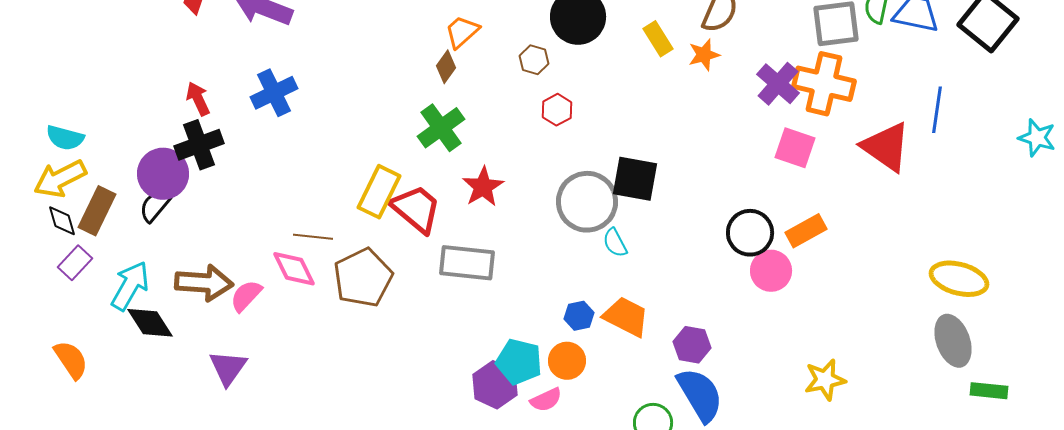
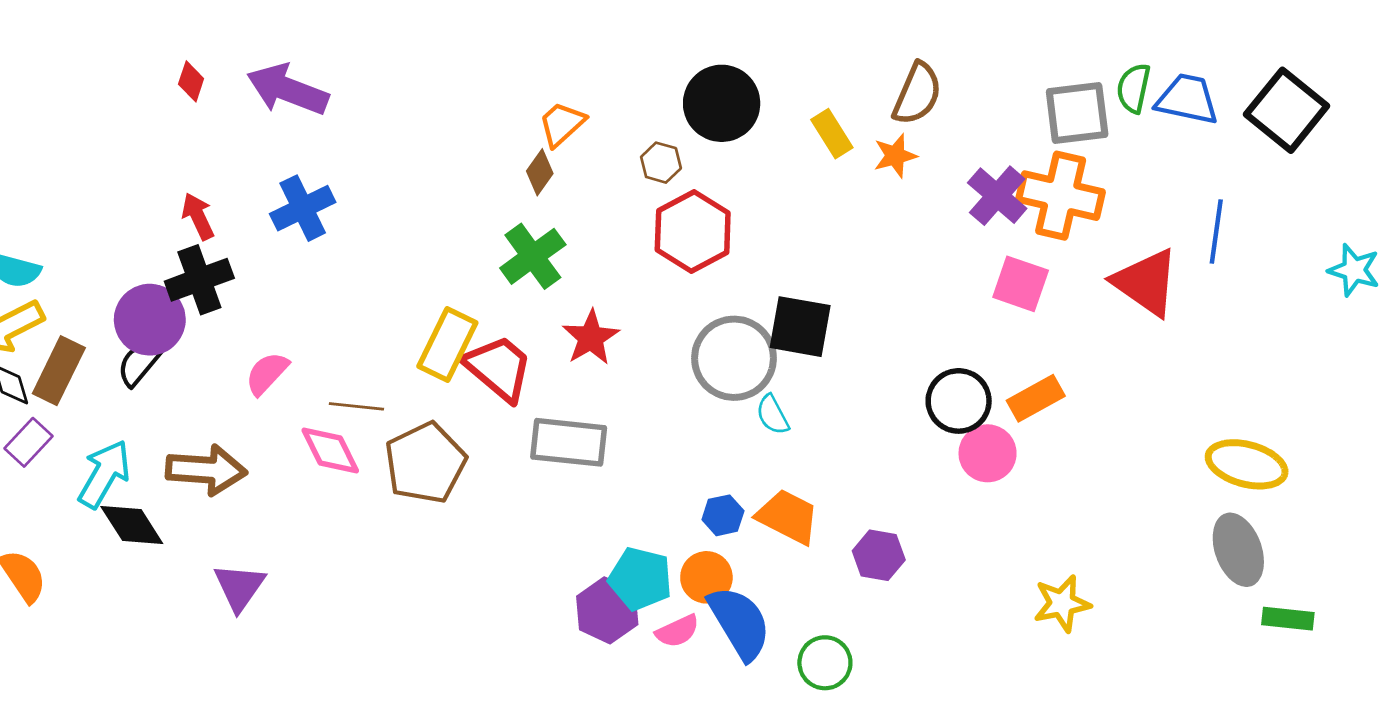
red hexagon: (557, 110) -> (693, 231), size x1.8
pink semicircle: (246, 296) -> (267, 373), moved
blue semicircle: (700, 395) -> (740, 623), moved

